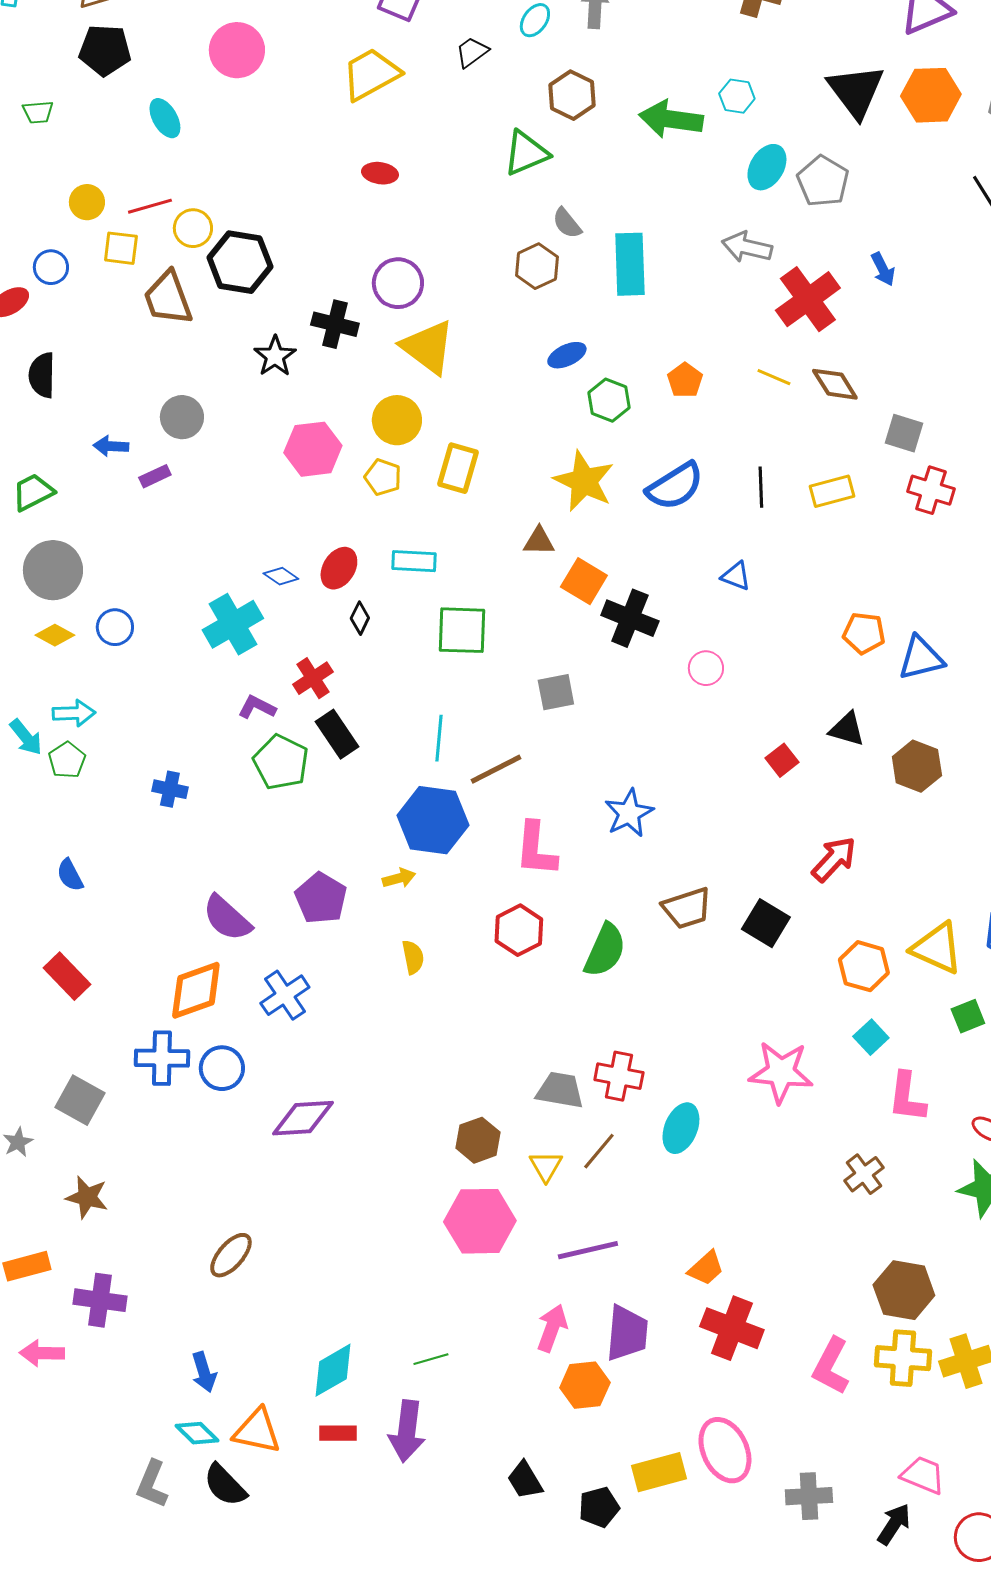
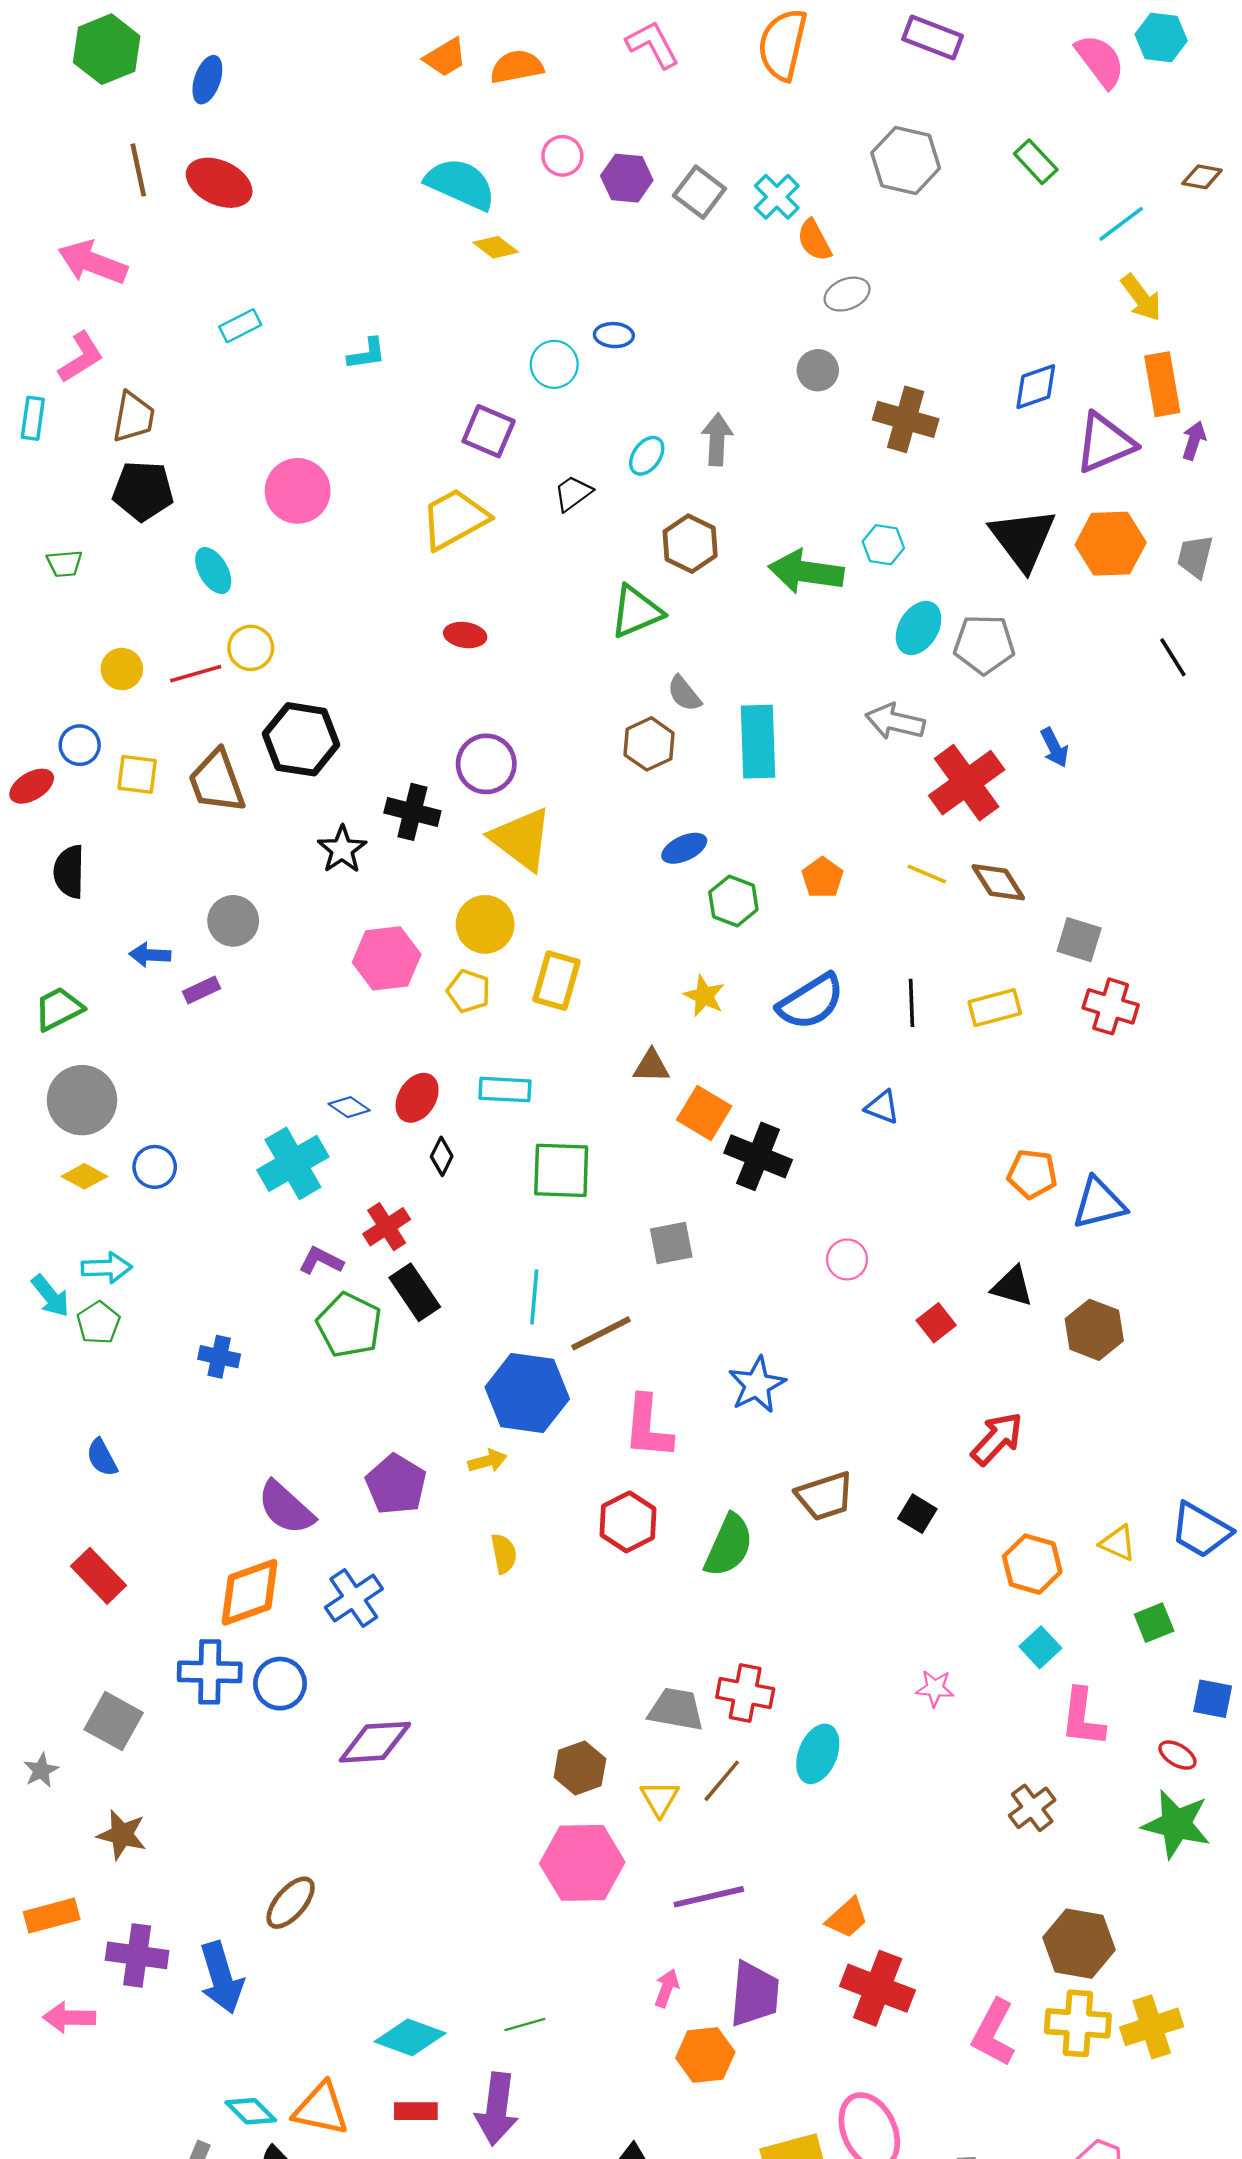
gray pentagon: (823, 181) -> (984, 644), turned -30
yellow circle: (193, 228) -> (251, 648), moved
yellow square: (121, 248) -> (137, 774), moved
yellow star: (584, 481) -> (704, 996), size x0.6
pink circle: (706, 668) -> (847, 1259), moved
black square: (766, 923) -> (917, 1514), size x0.7
yellow triangle: (937, 948) -> (1118, 1543), size x0.6
pink star: (781, 1072) -> (935, 1688), size x0.5
pink arrow: (552, 1328) -> (667, 1988), size x0.7
cyan diamond: (333, 1370) -> (410, 2037), turned 50
blue arrow: (204, 1372) -> (221, 1978), moved, size x1.5

